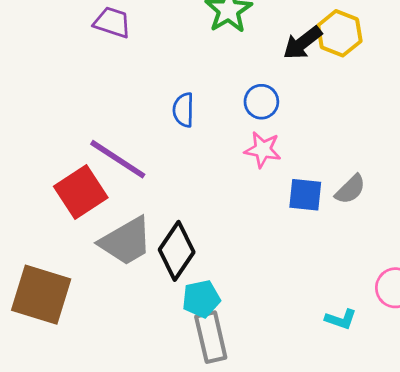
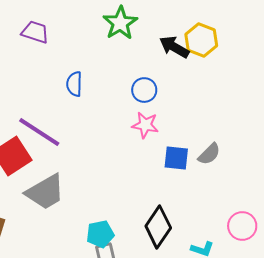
black arrow: (302, 43) -> (174, 47), turned 68
blue semicircle: (183, 110) -> (74, 84), moved
black diamond: (177, 251) -> (158, 227), moved

